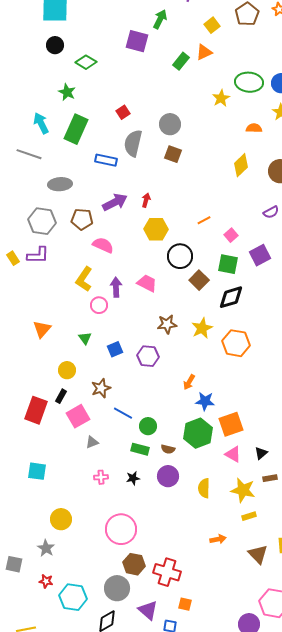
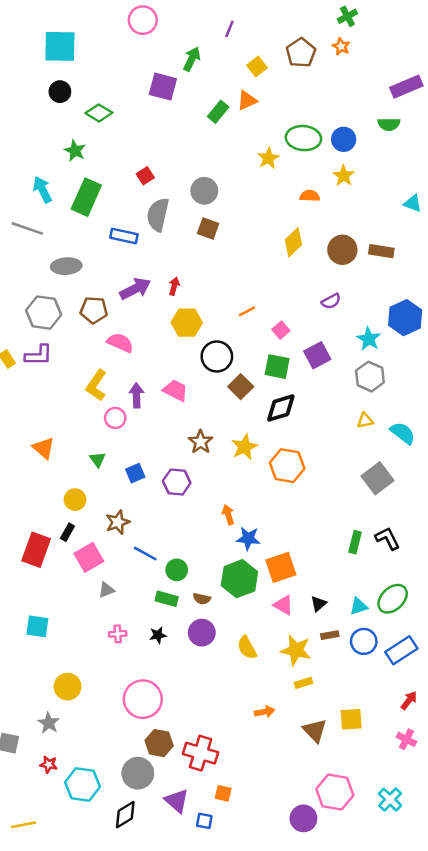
brown star: (167, 324) -> (201, 442), turned -30
orange triangle: (42, 329) -> (44, 448), turned -30
orange arrow: (189, 382) -> (228, 515), turned 133
yellow semicircle: (204, 488) -> (247, 648), turned -30

